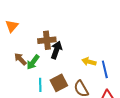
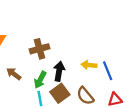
black arrow: (56, 50) -> (59, 71), moved
green arrow: (33, 62) -> (40, 80), moved

